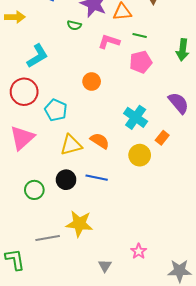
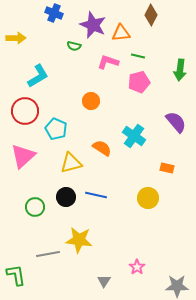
orange rectangle: (162, 138) -> (167, 168), moved, turned 64
orange semicircle: (100, 141) -> (102, 148), moved
yellow circle: (140, 155) -> (148, 198), moved

